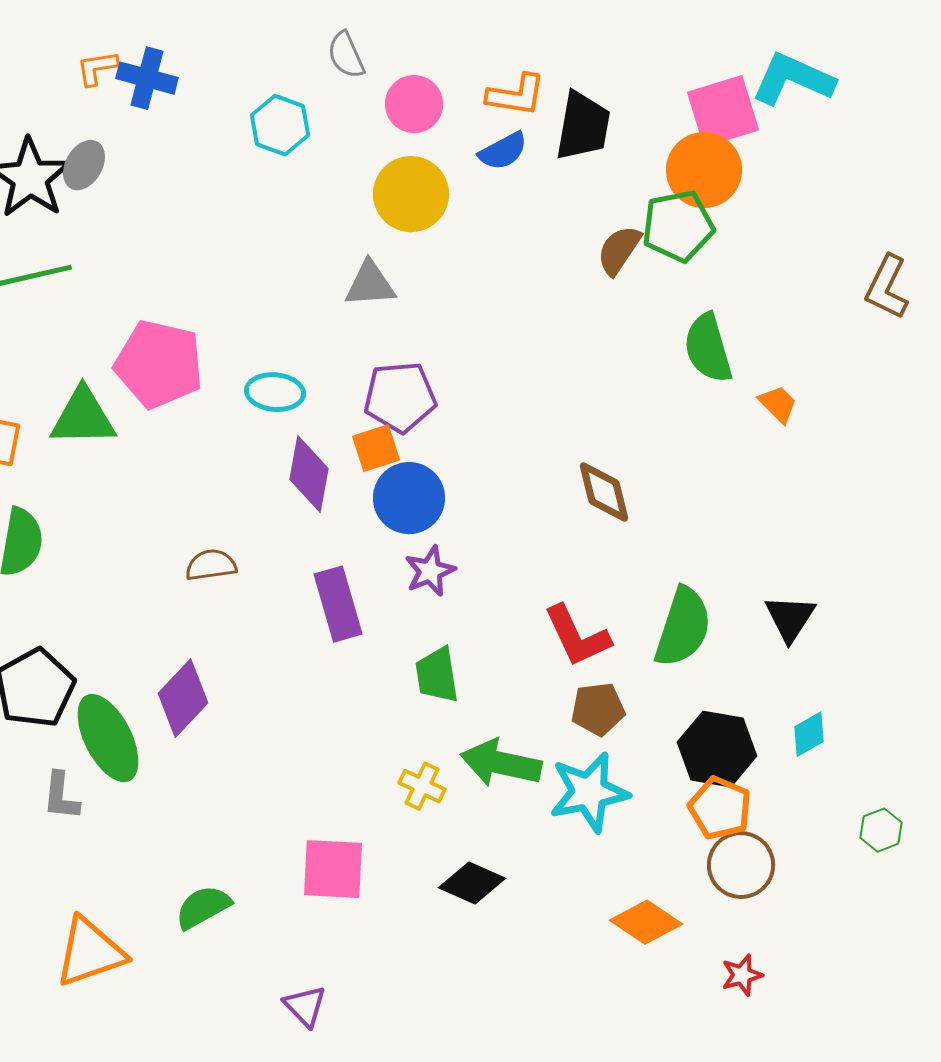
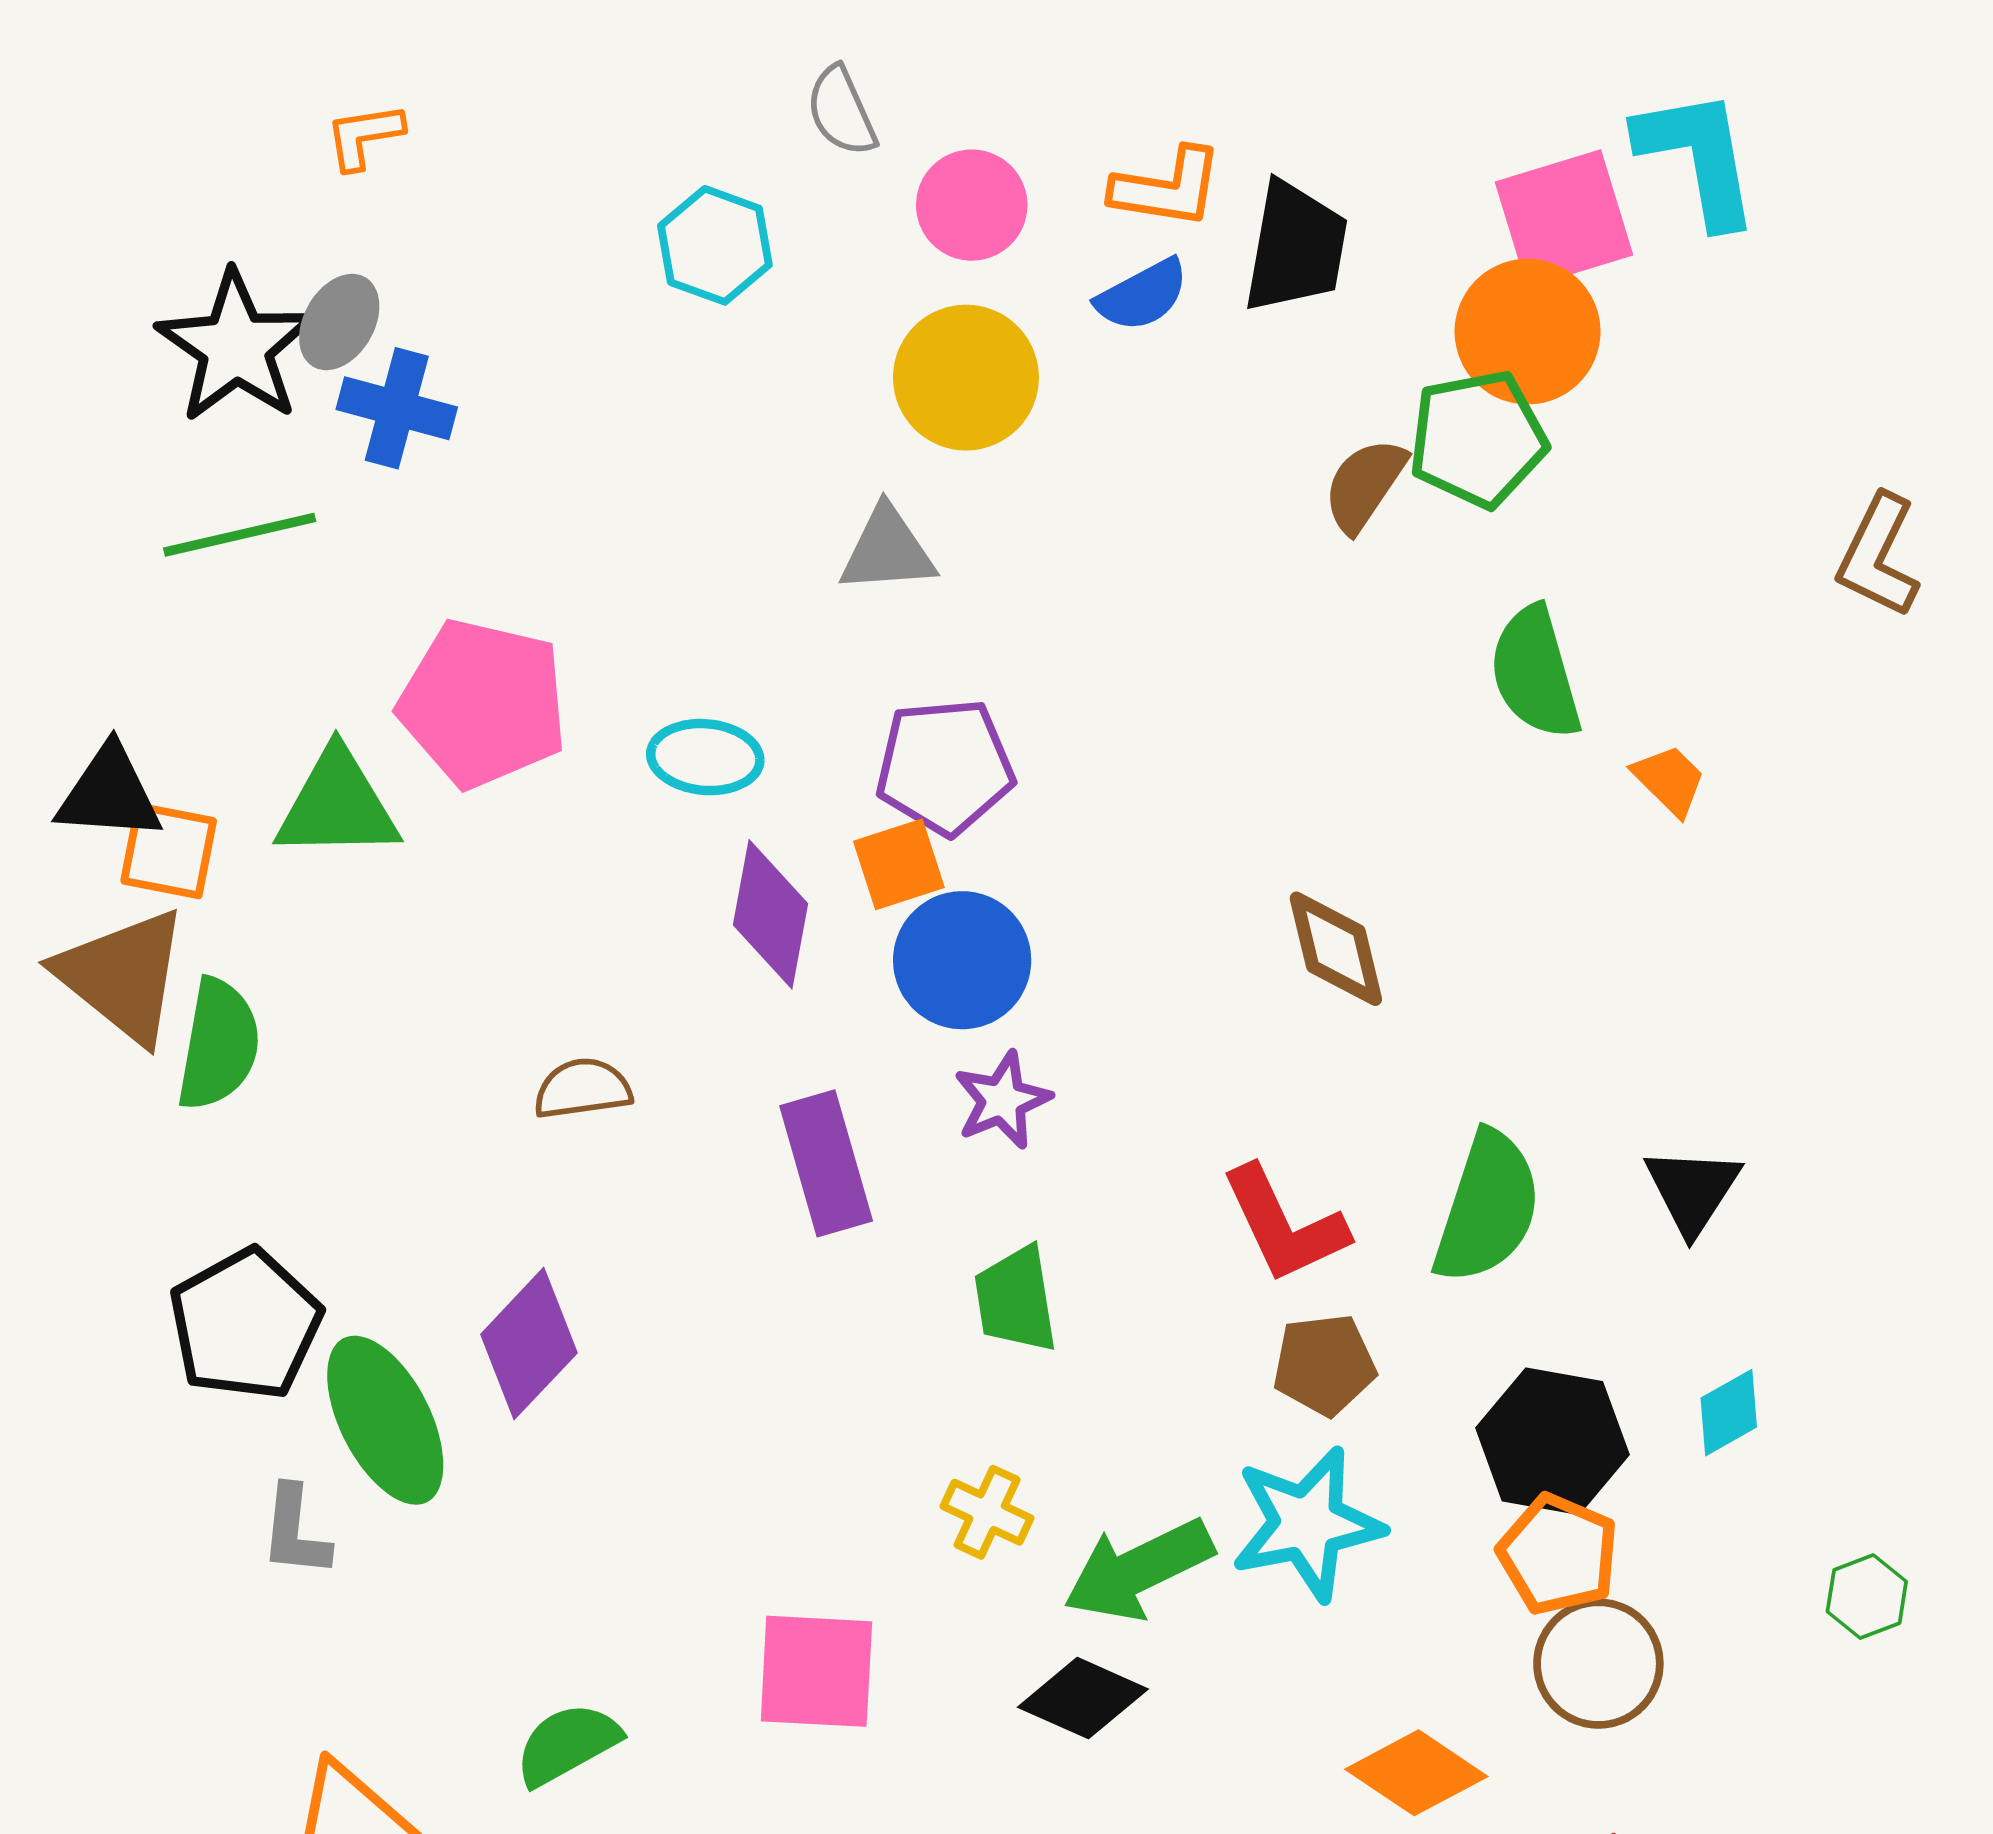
blue cross: (147, 78) -> (397, 408), moved
cyan L-shape: (793, 79) -> (1698, 157), turned 56
green arrow: (501, 763) -> (1138, 1570), moved, turned -38

